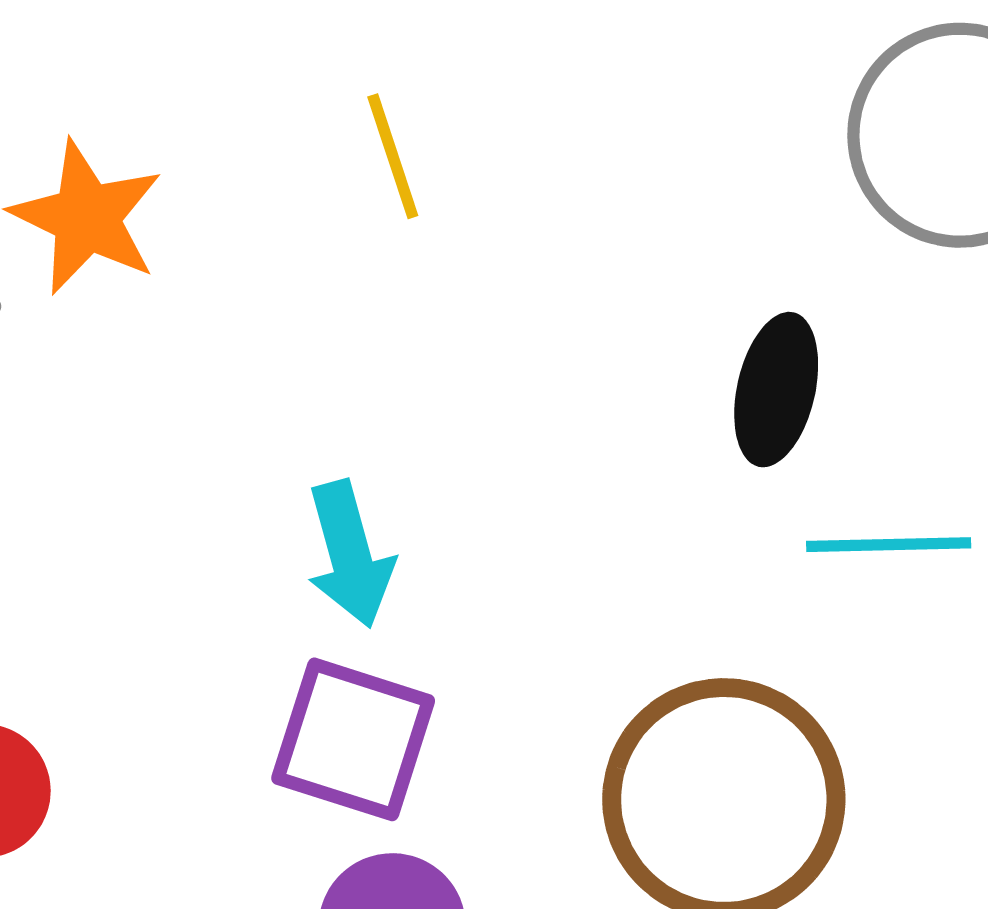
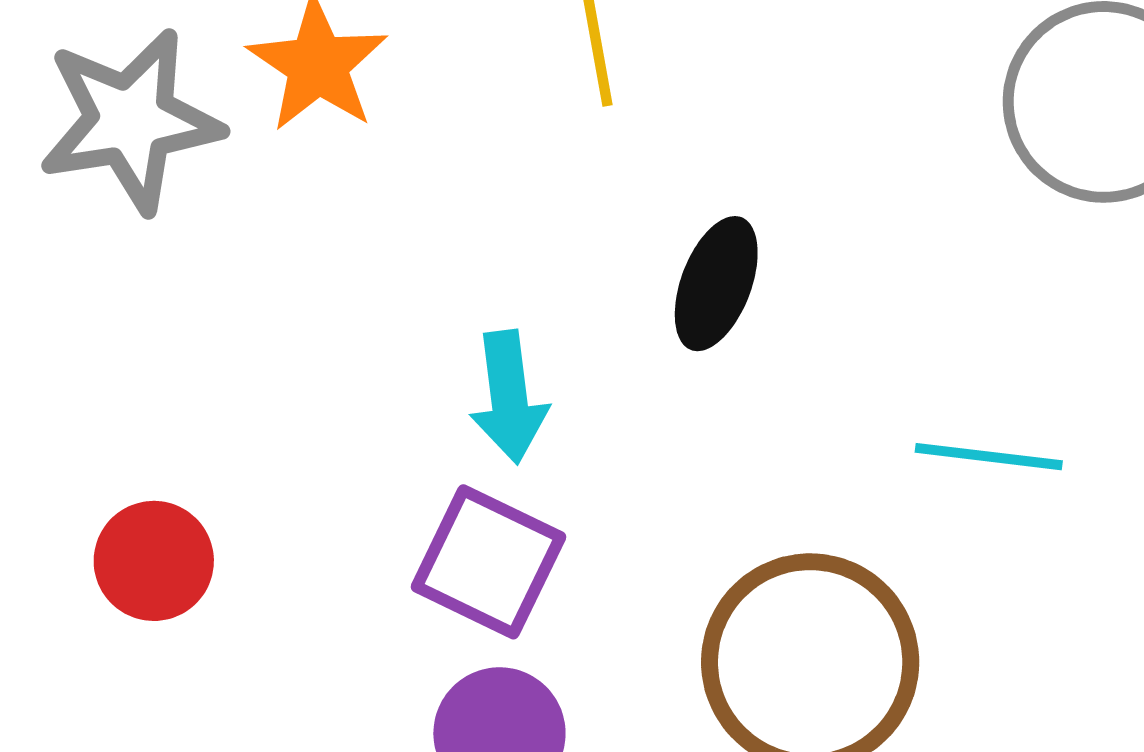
black ellipse: (776, 390) -> (716, 284), moved

